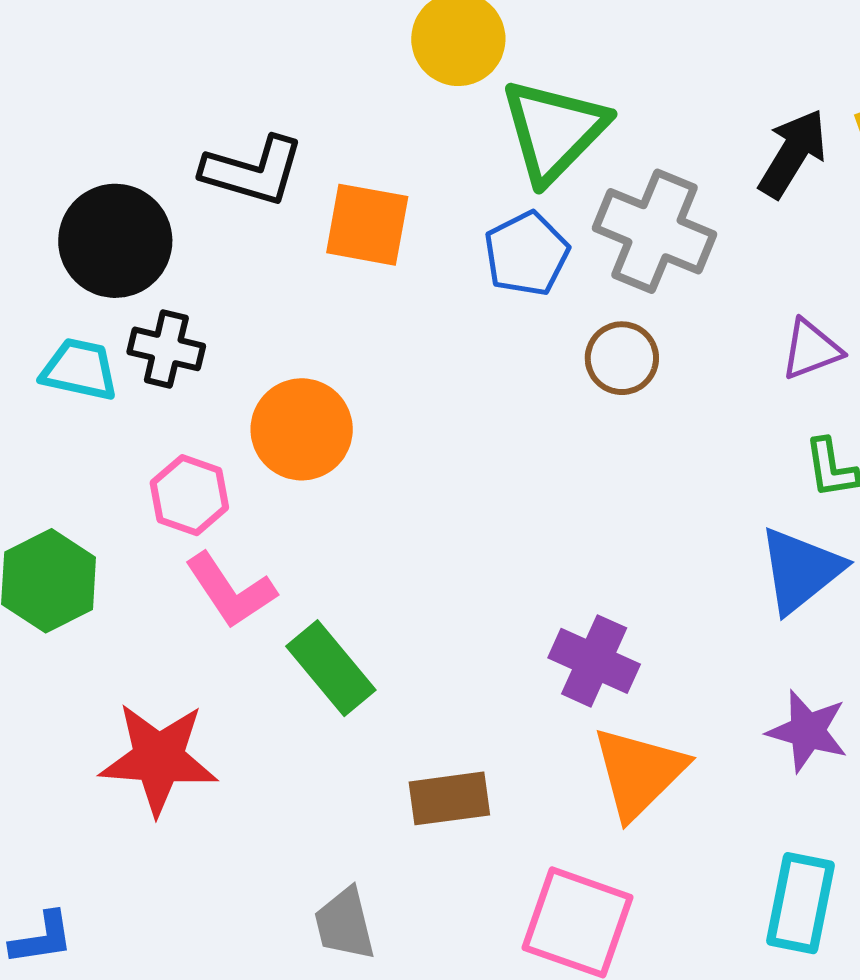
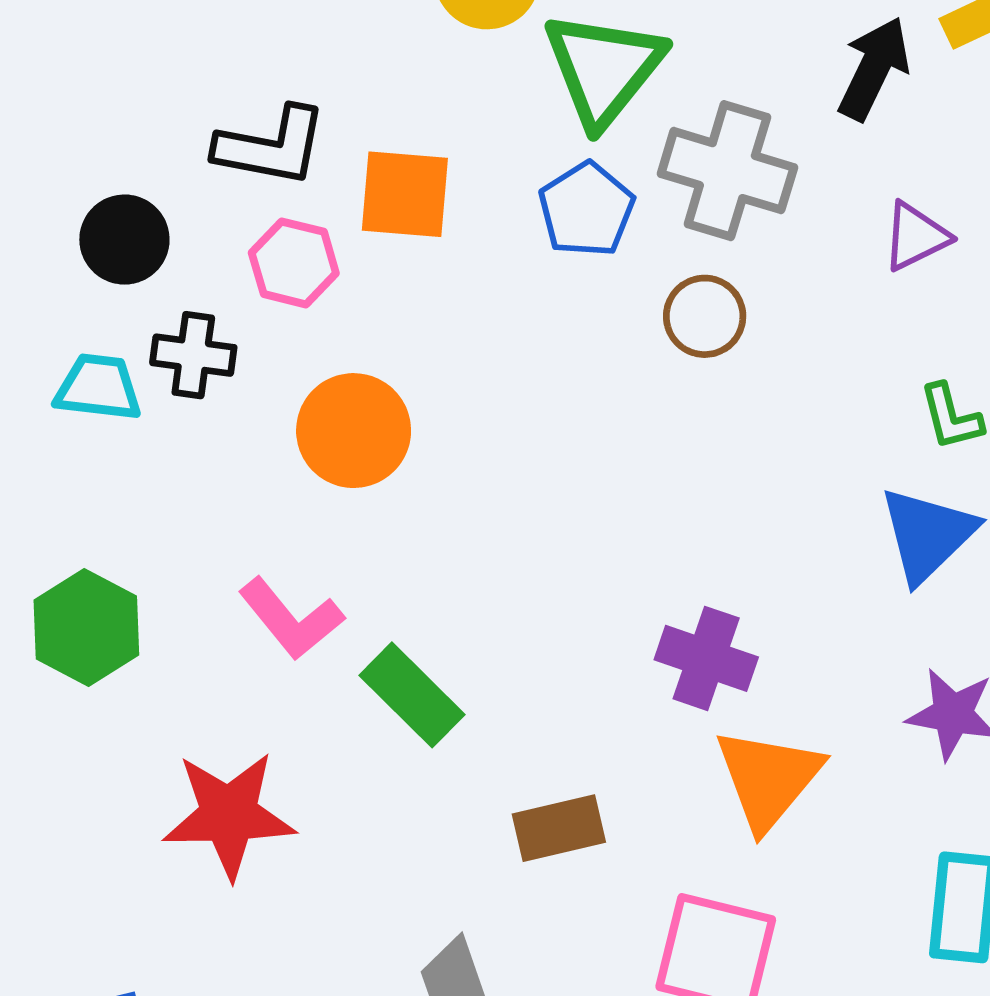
black circle: (115, 241) -> (124, 240), size x0.7
purple triangle: (811, 349) -> (916, 236), moved
pink hexagon: (189, 495) -> (294, 263), moved

